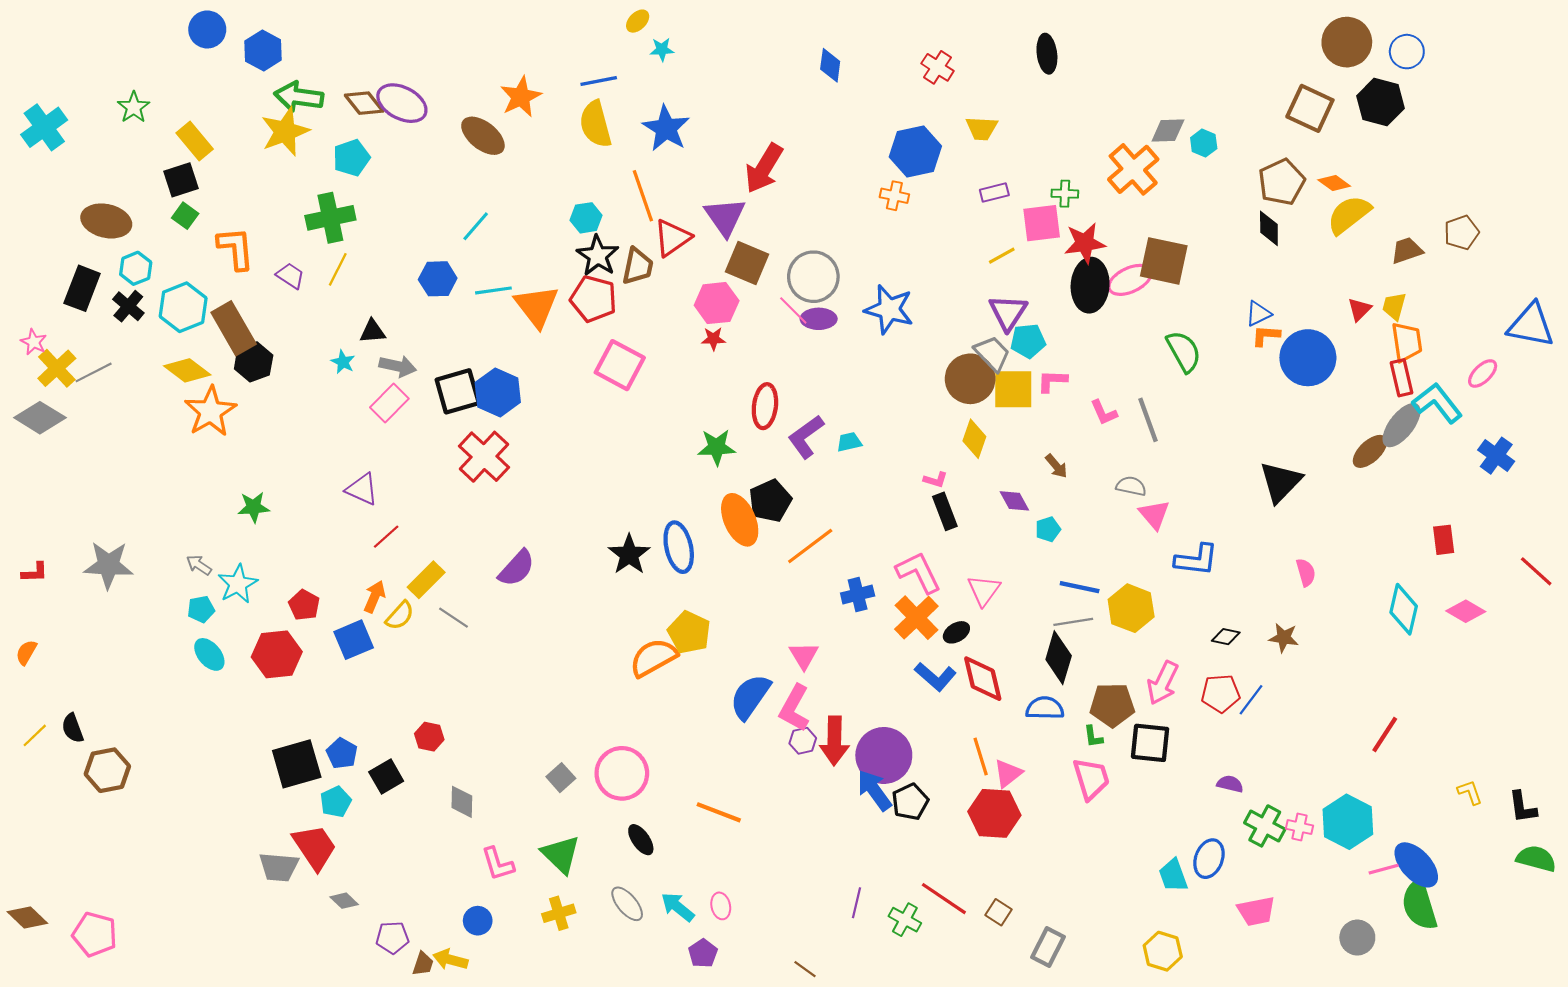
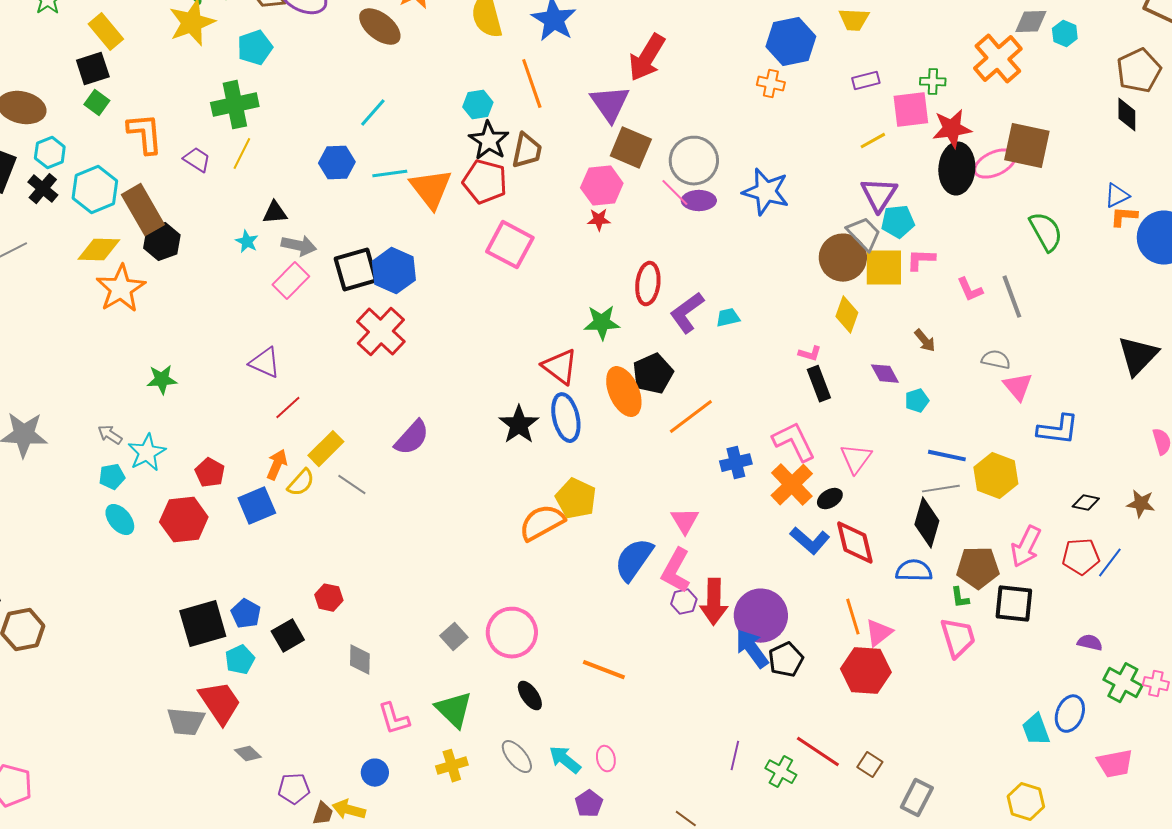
red triangle: (672, 238) -> (560, 367), moved, turned -48
yellow diamond: (187, 370) -> (99, 250), turned -36

